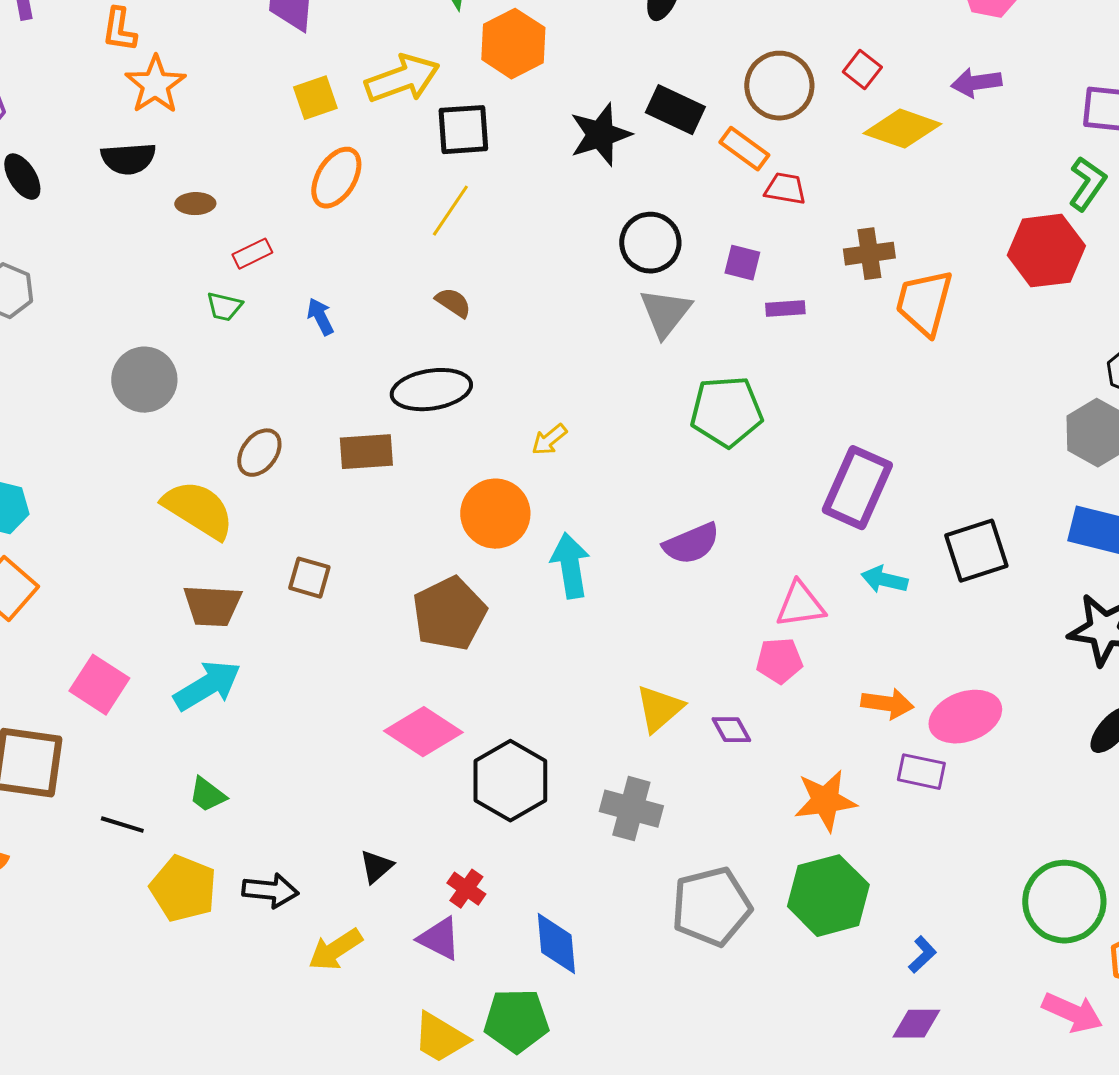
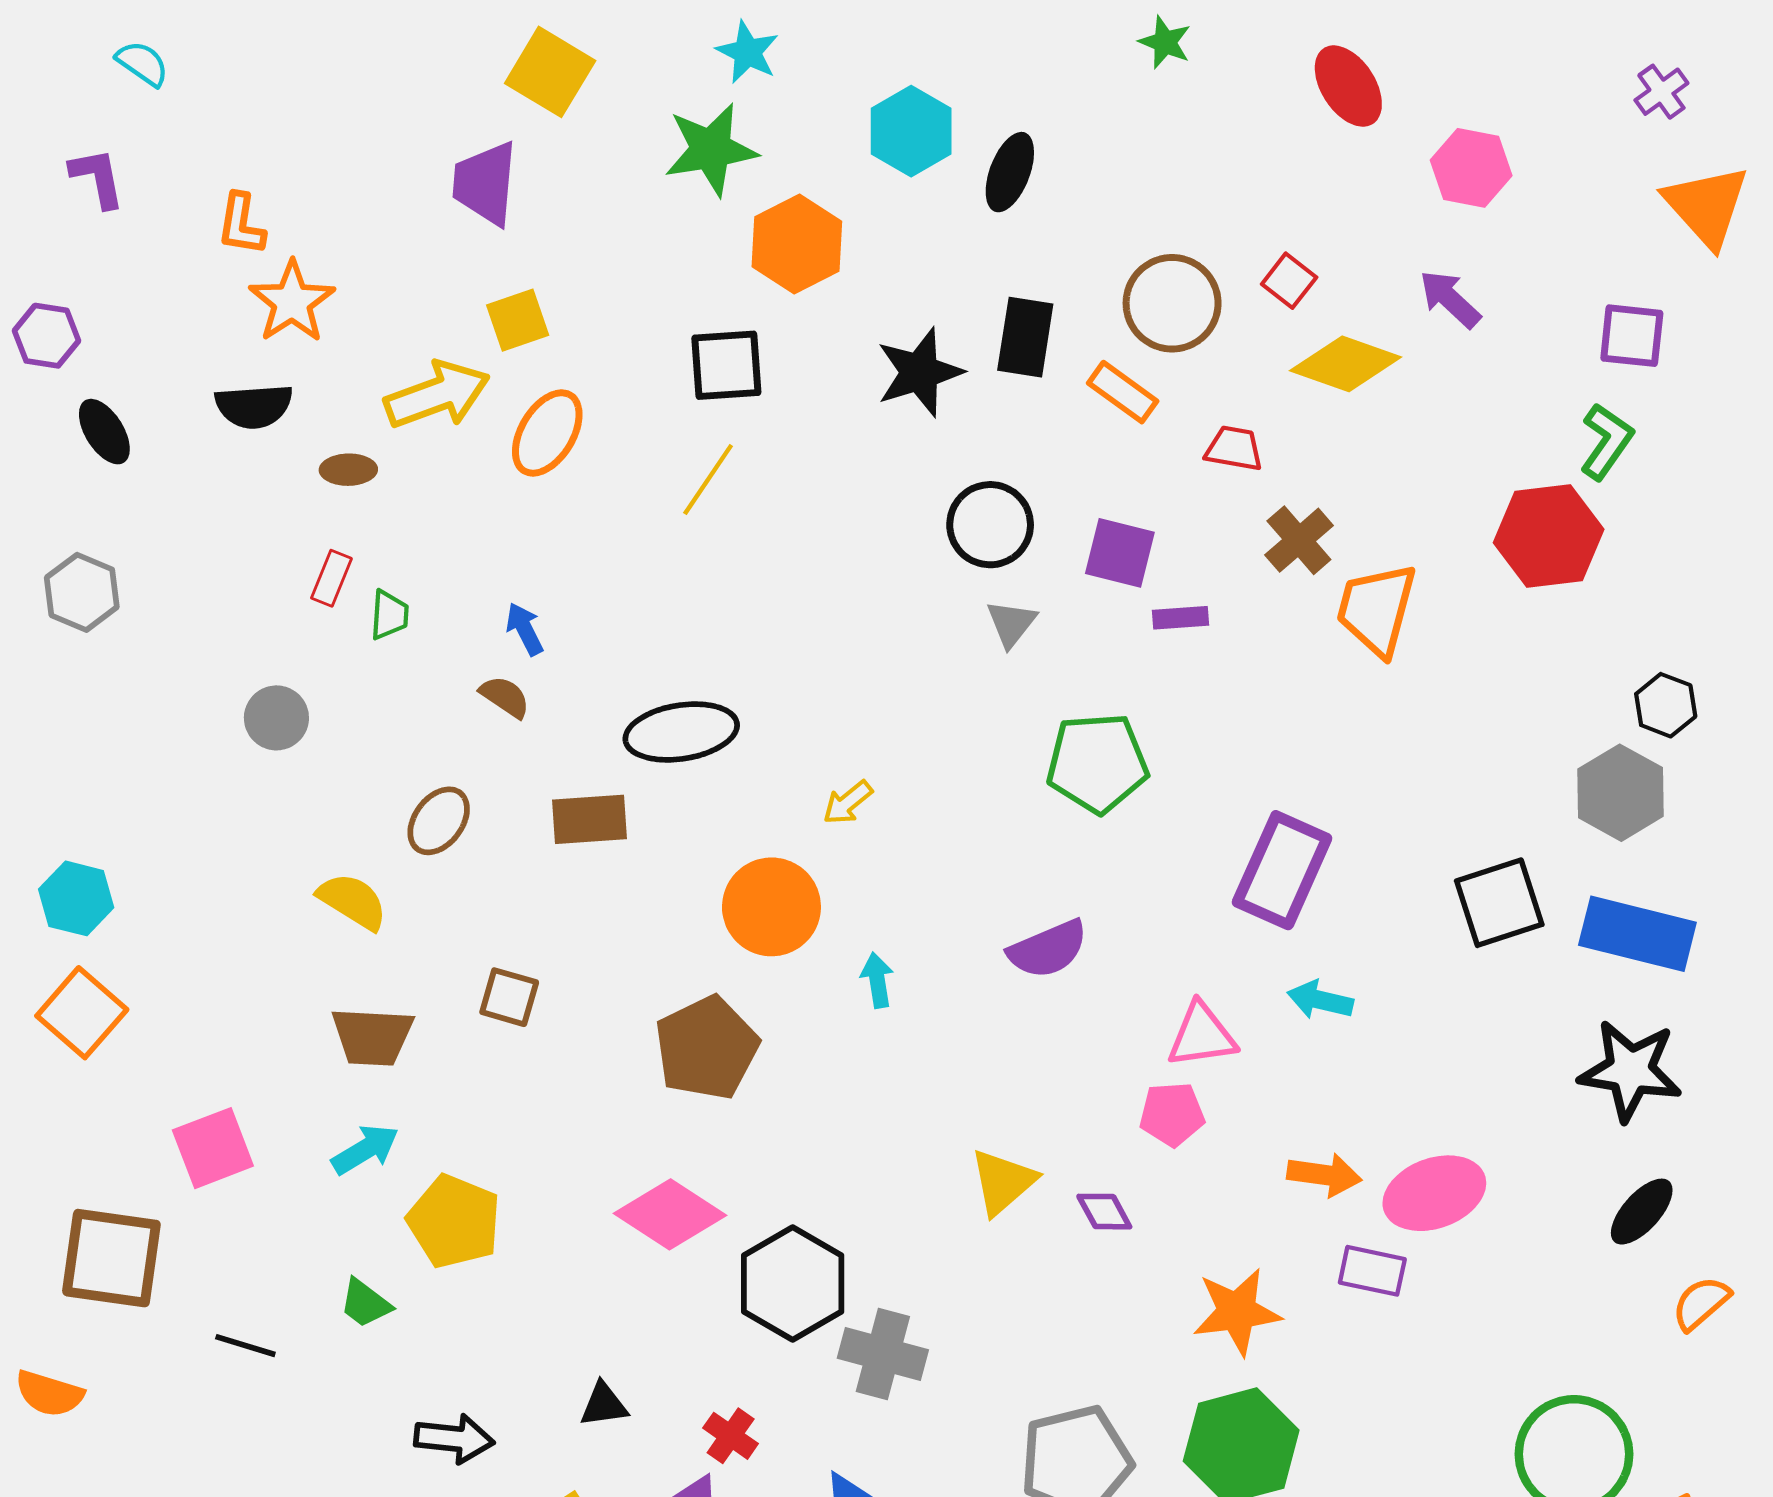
yellow arrow: (402, 79) -> (437, 395), moved
purple arrow: (976, 83) -> (1450, 299), turned 51
black rectangle: (675, 110) -> (1025, 337), turned 74
red trapezoid: (785, 189) -> (1234, 449), moved
red rectangle: (252, 254) -> (331, 578), moved, turned -42
brown cross: (869, 254) -> (1299, 540), turned -33
purple square: (742, 263) -> (1120, 553), size x1.4
brown semicircle: (453, 303) -> (505, 697), moved
green trapezoid: (224, 307) -> (389, 615), turned -99
gray triangle: (665, 313) -> (1011, 623), size x0.7
gray circle: (144, 380) -> (276, 718), size x0.7
yellow semicircle: (198, 510) -> (353, 901), size x0.7
black square: (976, 551) -> (1499, 903), moved
cyan arrow: (570, 566) -> (877, 980), size x0.6
pink square: (99, 685) -> (213, 1148), turned 36
cyan arrow: (207, 686) -> (365, 1149), size x0.7
gray cross: (631, 809) -> (883, 1354), moved
black triangle: (376, 867) -> (604, 1405), turned 33
yellow pentagon: (183, 889) -> (454, 1221), moved

